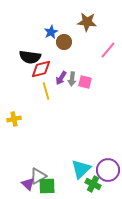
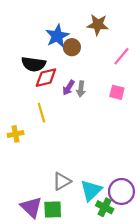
blue star: (51, 32) -> (57, 36), size x1.5
pink square: (85, 82) -> (117, 92), moved
yellow line: (46, 91) -> (41, 113), moved
gray triangle: (38, 176) -> (62, 181), moved
purple triangle: (28, 184) -> (31, 207), size x1.5

